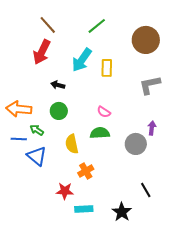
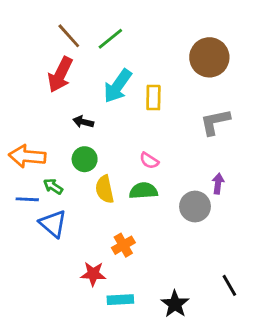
green line: (97, 26) -> (110, 39), moved
yellow semicircle: (72, 144) -> (105, 189), moved
black line: (146, 190) -> (229, 285), moved

